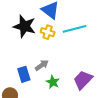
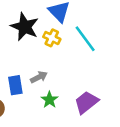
cyan line: (75, 29) -> (85, 39), turned 60

